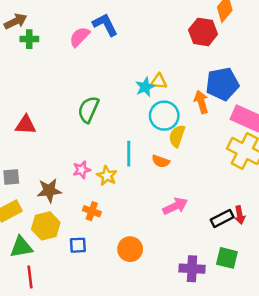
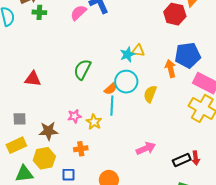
cyan circle: (164, 116) -> (126, 82), moved
orange semicircle: (161, 161) -> (111, 89), moved, turned -64
orange cross: (92, 211) -> (81, 149), turned -32

